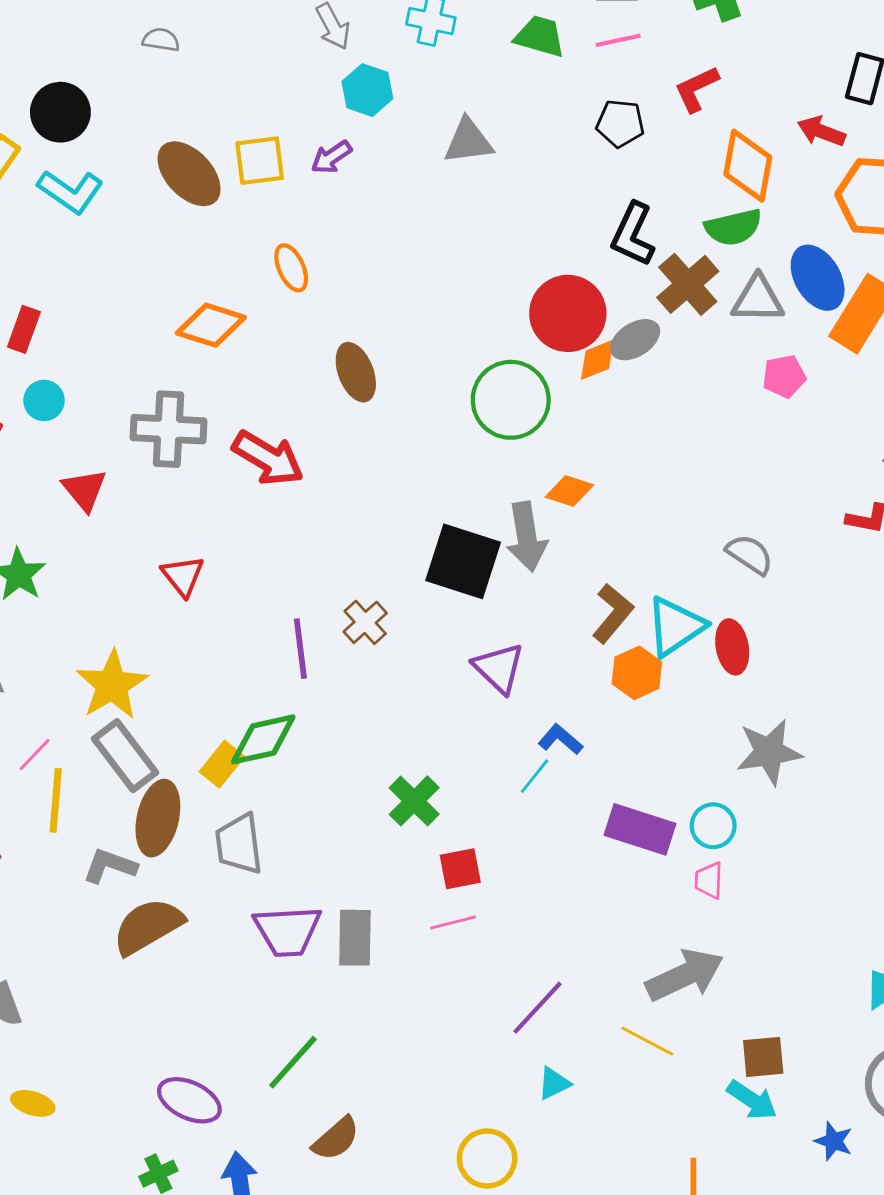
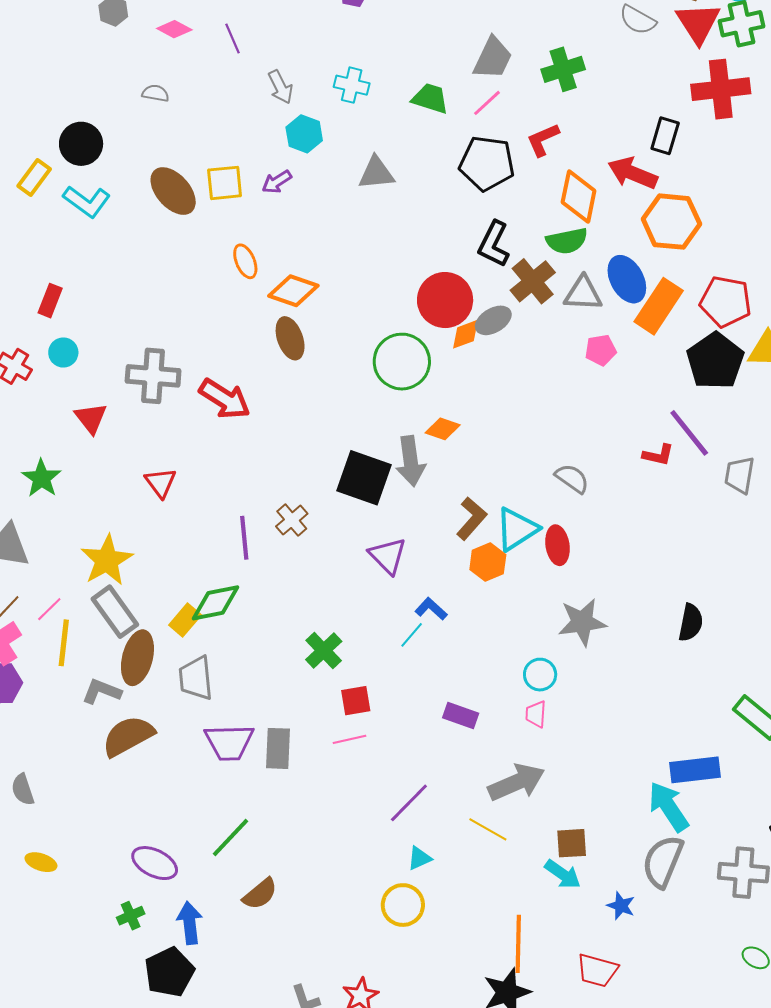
pink line: (618, 40) -> (487, 103), turned -32
black pentagon: (620, 123) -> (487, 163), size x1.6
red arrow: (821, 131) -> (633, 173), size x1.4
orange diamond: (211, 325) -> (293, 291), moved
purple rectangle: (640, 829) -> (461, 715), moved, size x0.7
yellow circle: (487, 1159) -> (403, 905), moved

